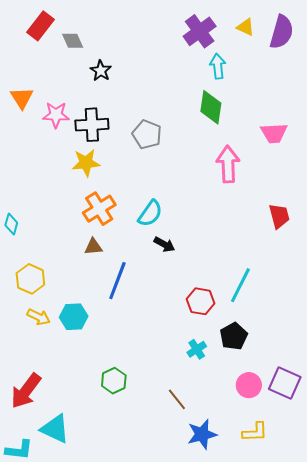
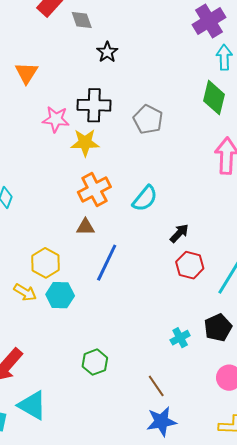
pink star: (56, 115) -> (56, 119), moved
black arrow: (164, 244) -> (179, 233), moved, turned -80
yellow hexagon: (30, 279) -> (46, 263), moved
red hexagon: (201, 301) -> (190, 265), moved
blue star: (202, 434) -> (161, 421), moved

